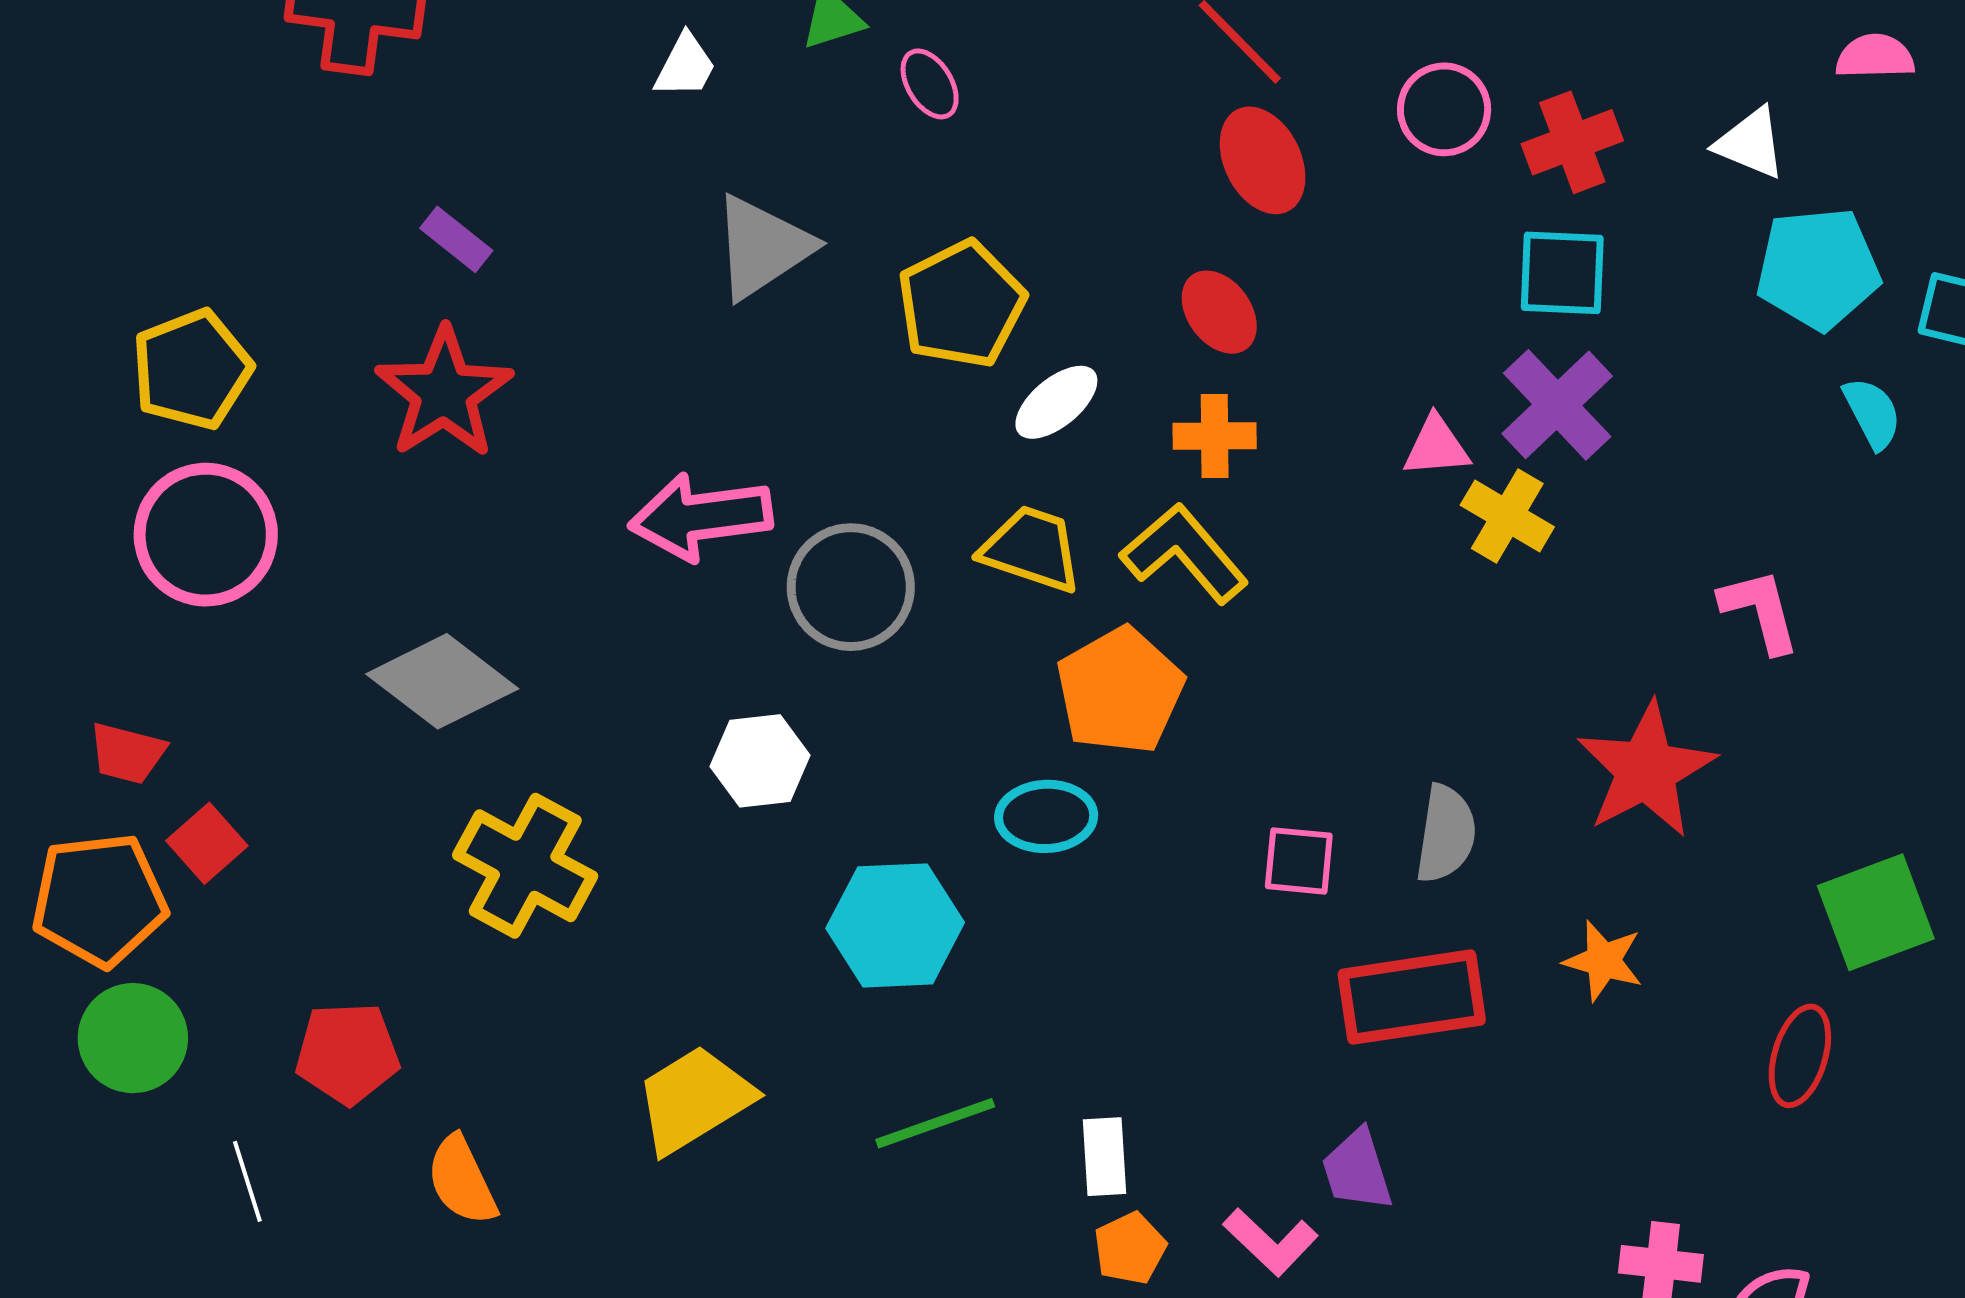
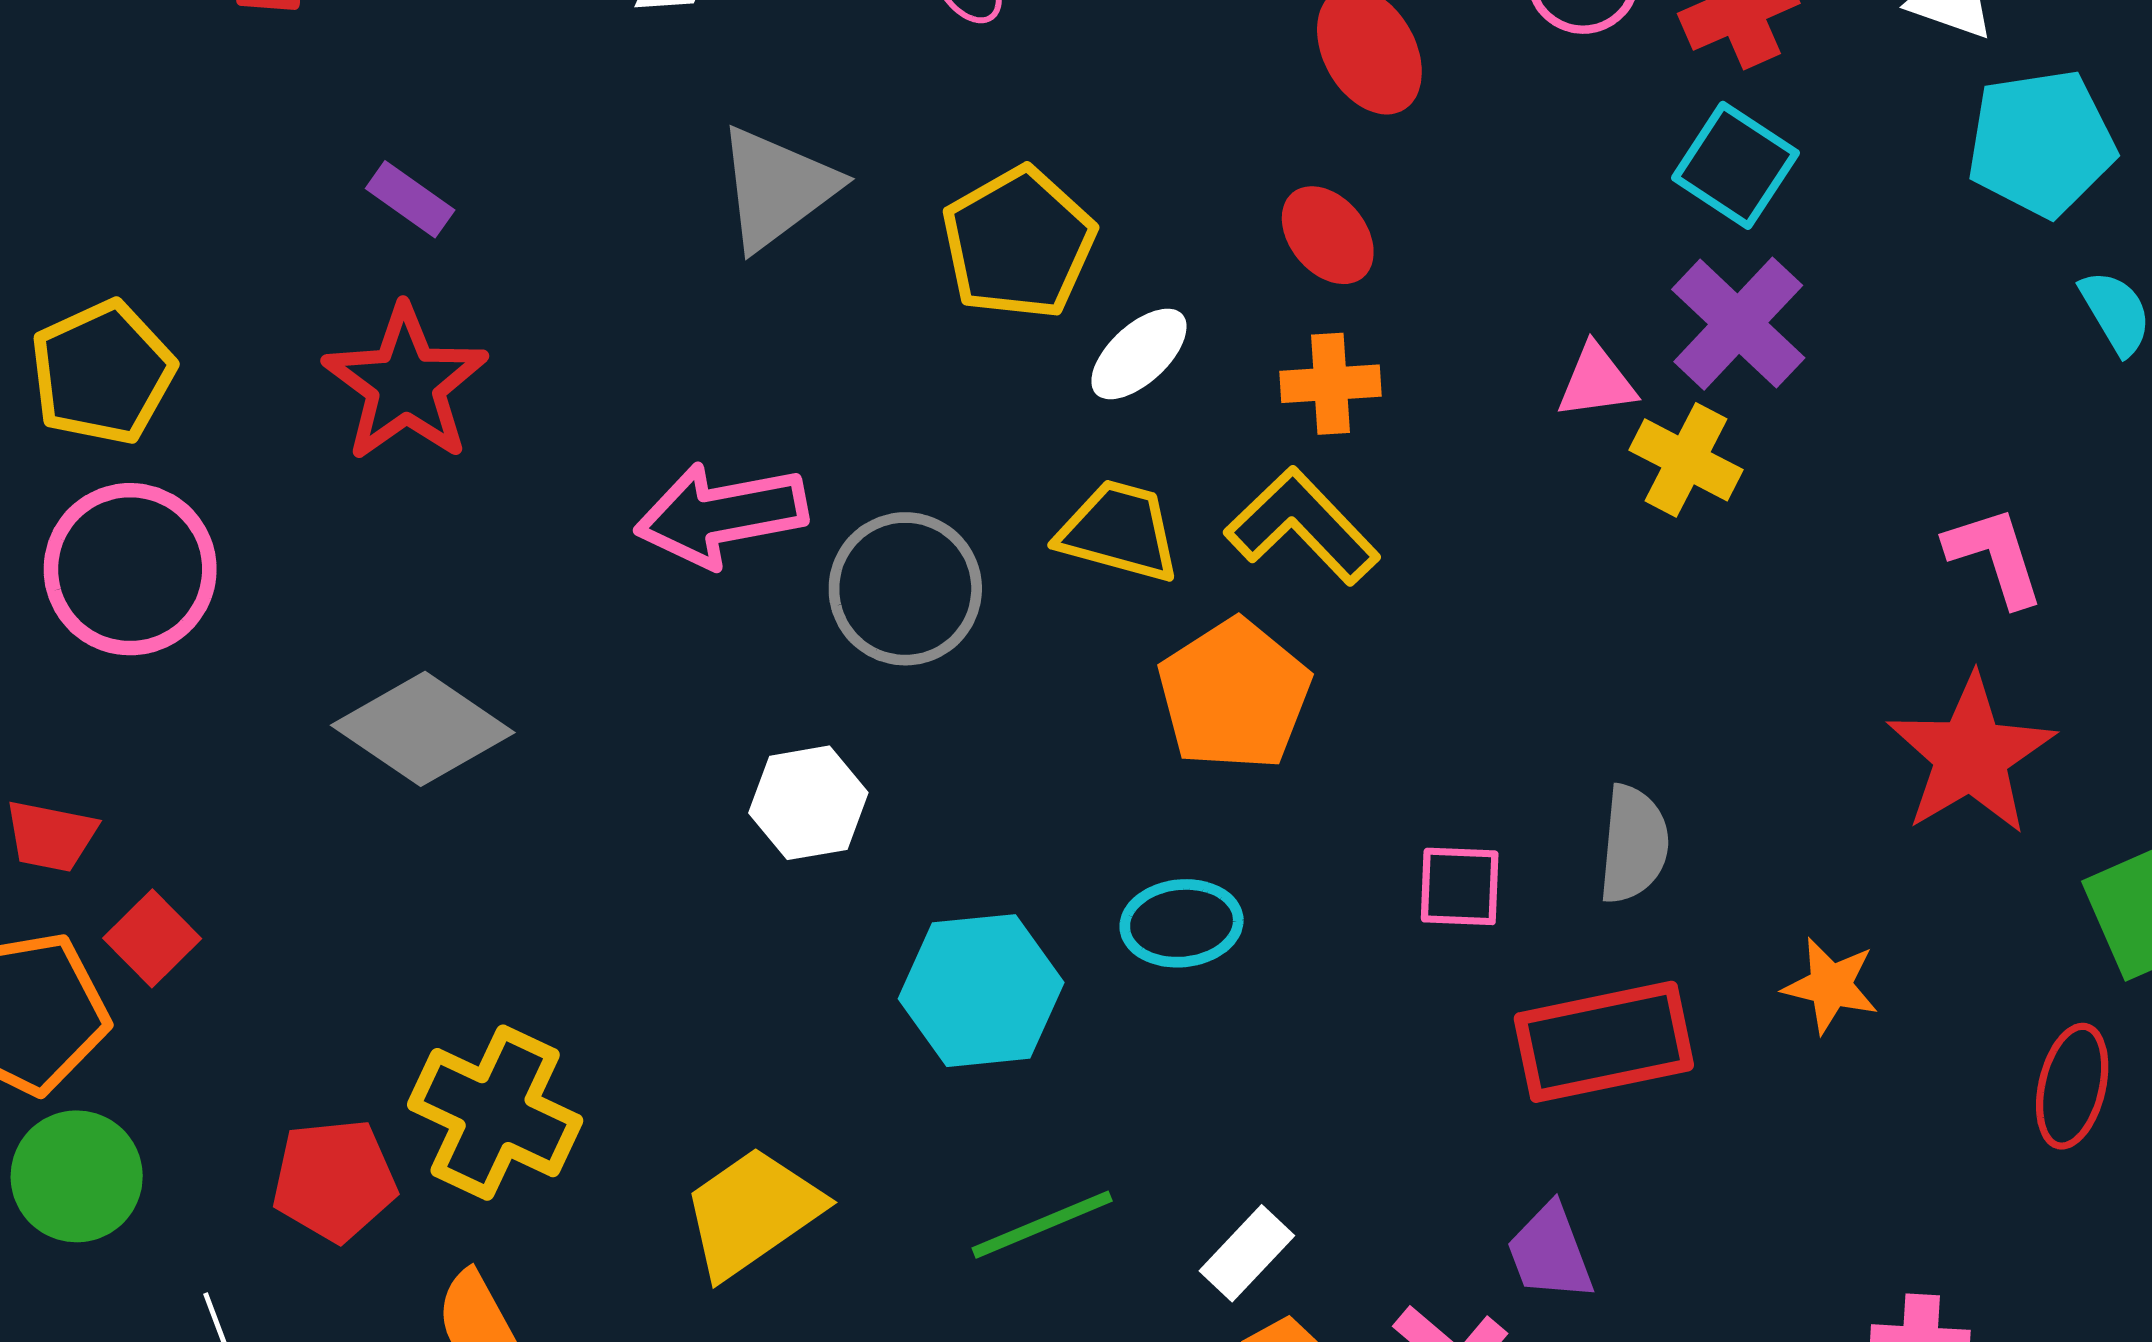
cyan square: (1562, 273) -> (1735, 165), turned 34
red star: (1646, 770) -> (1971, 755), moved
cyan ellipse: (1046, 816) -> (1182, 923), moved
yellow cross: (525, 866) -> (495, 1113), moved
white rectangle: (1104, 1157) -> (1247, 1253), turned 50

